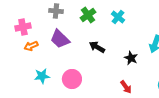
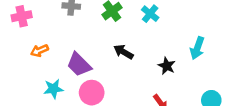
pink cross: (23, 27) -> (22, 16), moved
purple trapezoid: (60, 39) -> (79, 65), moved

